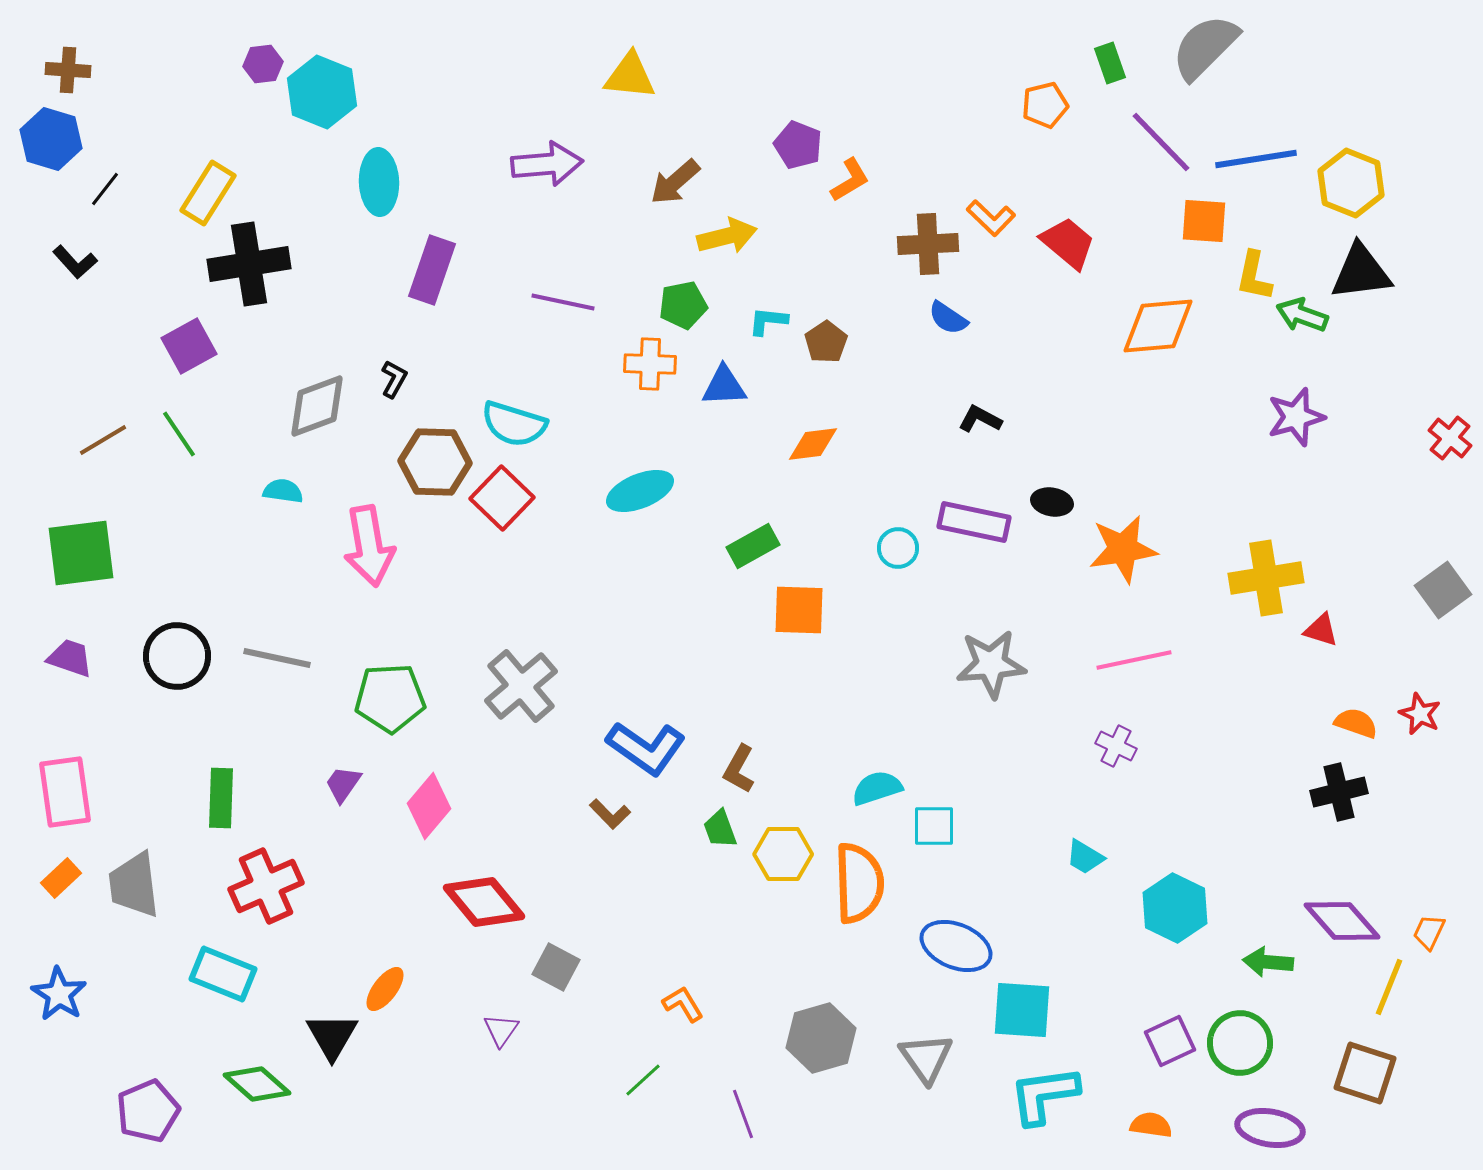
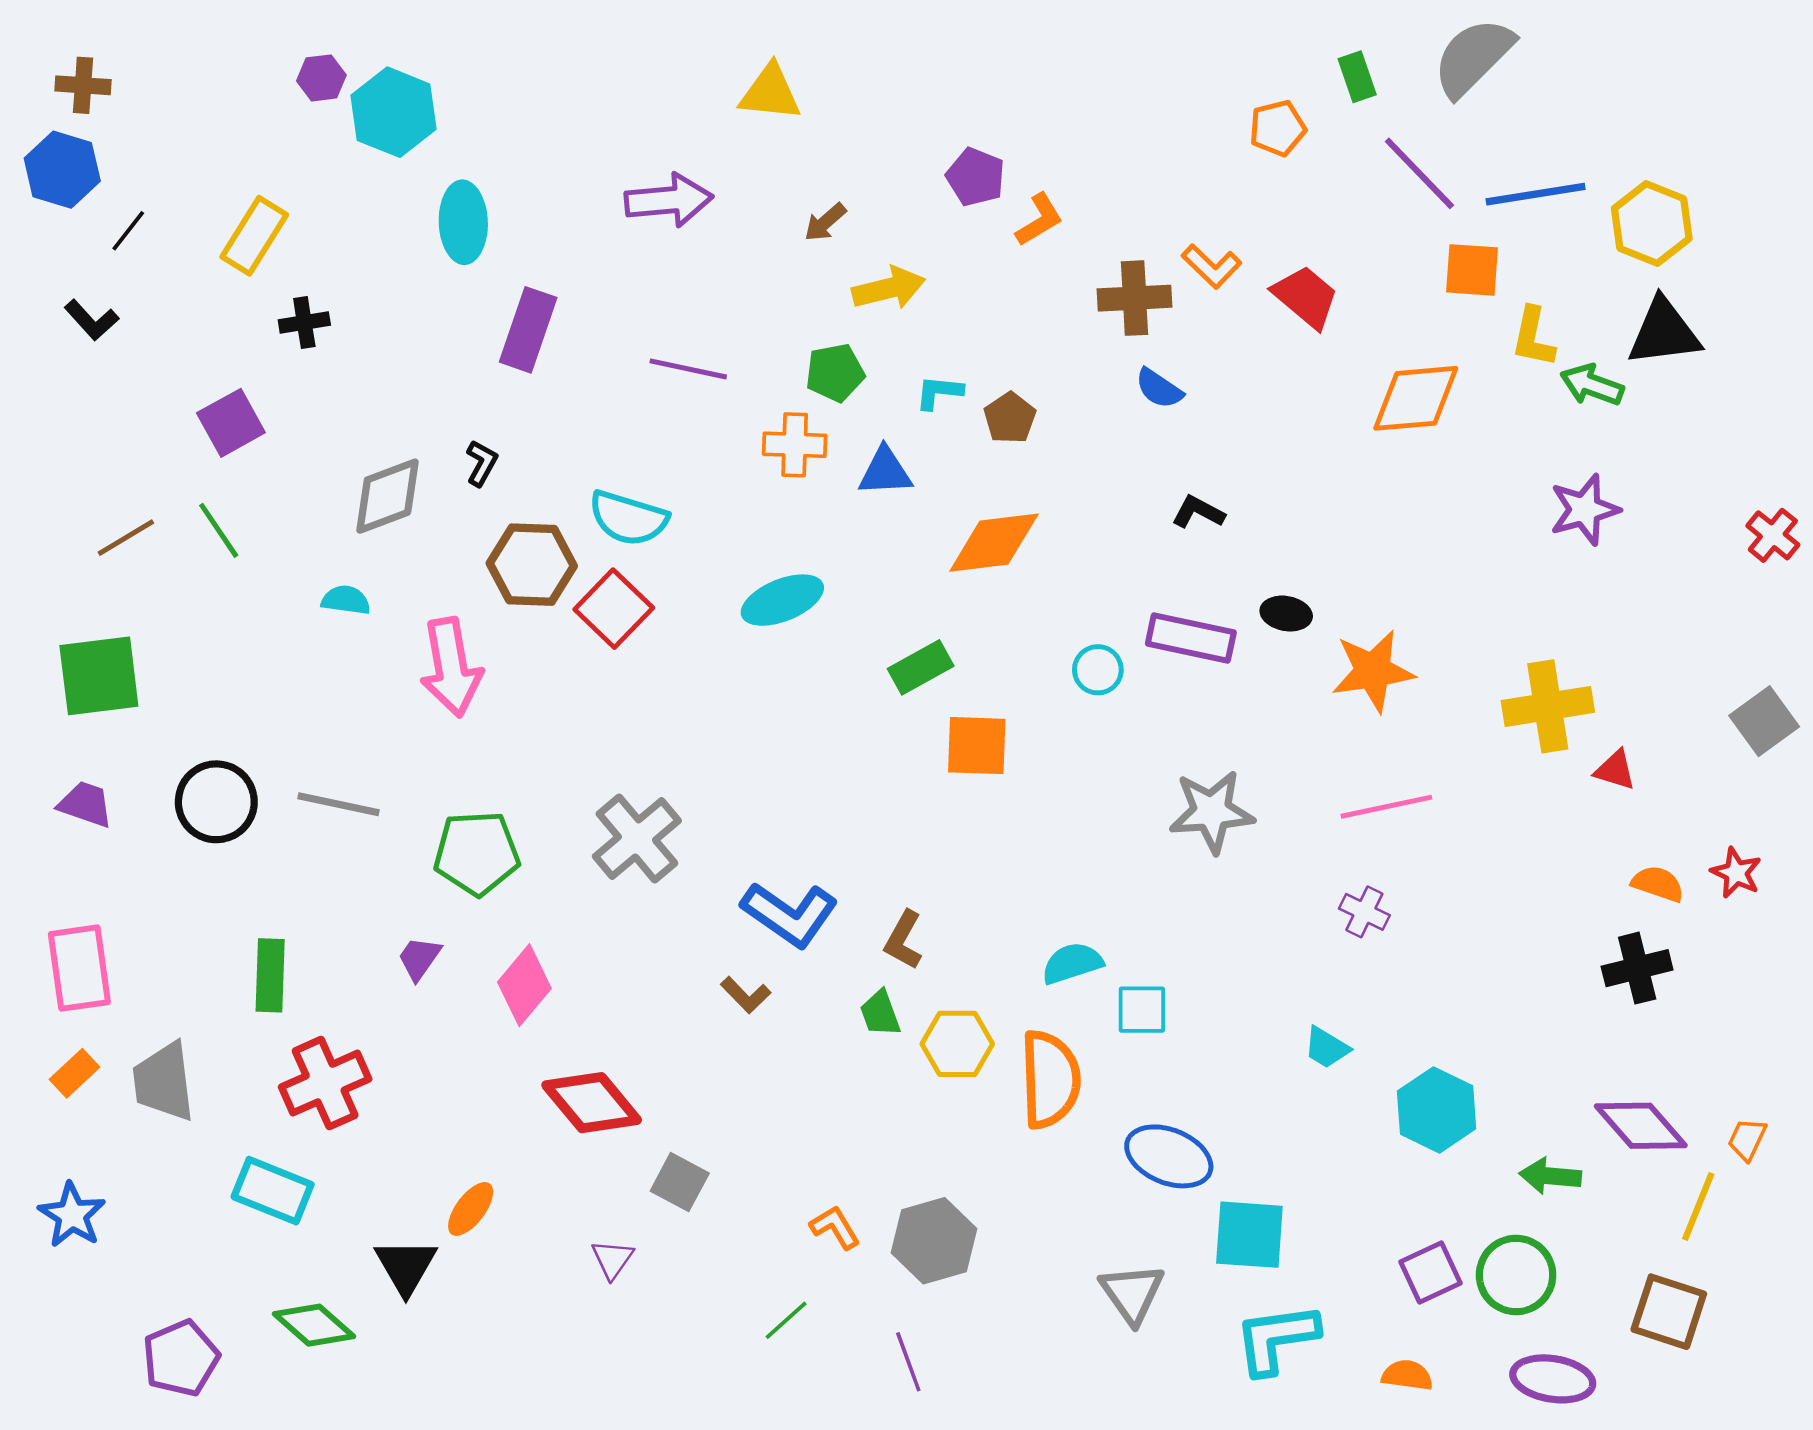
brown arrow: (675, 182) -> (825, 222), size x0.7
black cross: (249, 264) -> (304, 323), size x0.5
orange diamond: (813, 444) -> (994, 543), size x1.5
gray hexagon: (821, 1038) -> (934, 1241), moved

